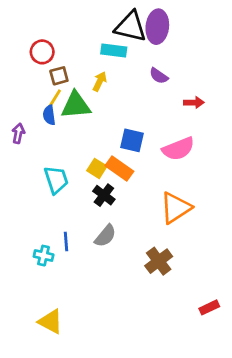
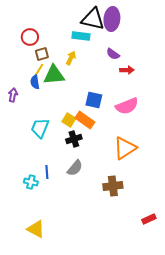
red arrow: (194, 102) -> (127, 70), moved
cyan trapezoid: (56, 180) -> (40, 128), turned -140
black cross: (104, 195) -> (74, 139), turned 35
brown cross: (159, 261) -> (113, 186), turned 30

